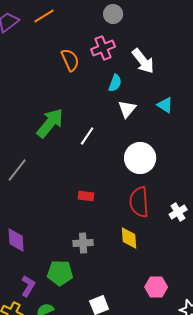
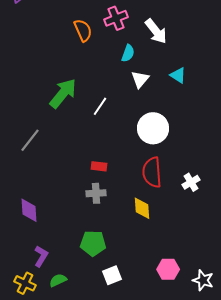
gray cross: (83, 243) -> (96, 193), moved
green pentagon: (60, 273) -> (93, 243), moved
pink hexagon: (156, 287) -> (168, 269), moved

